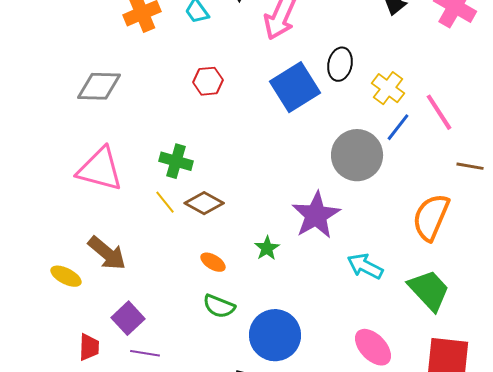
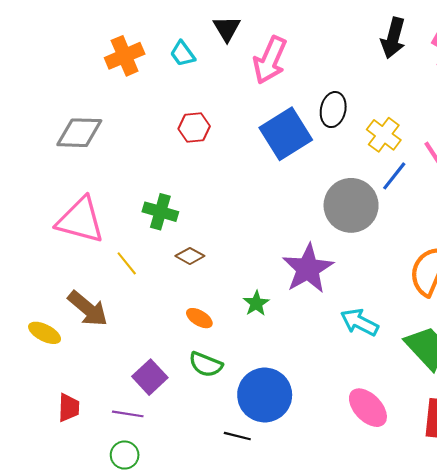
yellow line: (165, 202) -> (127, 263), moved
brown diamond: (204, 203) -> (190, 256), size x0.7
purple square: (128, 318) -> (150, 377), moved

